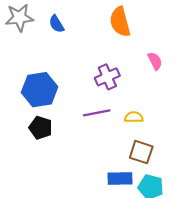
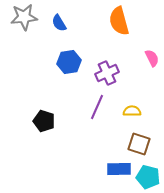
blue hexagon: (40, 90) -> (69, 62), moved, size x0.7
purple line: (97, 113) -> (97, 107), turned -55

